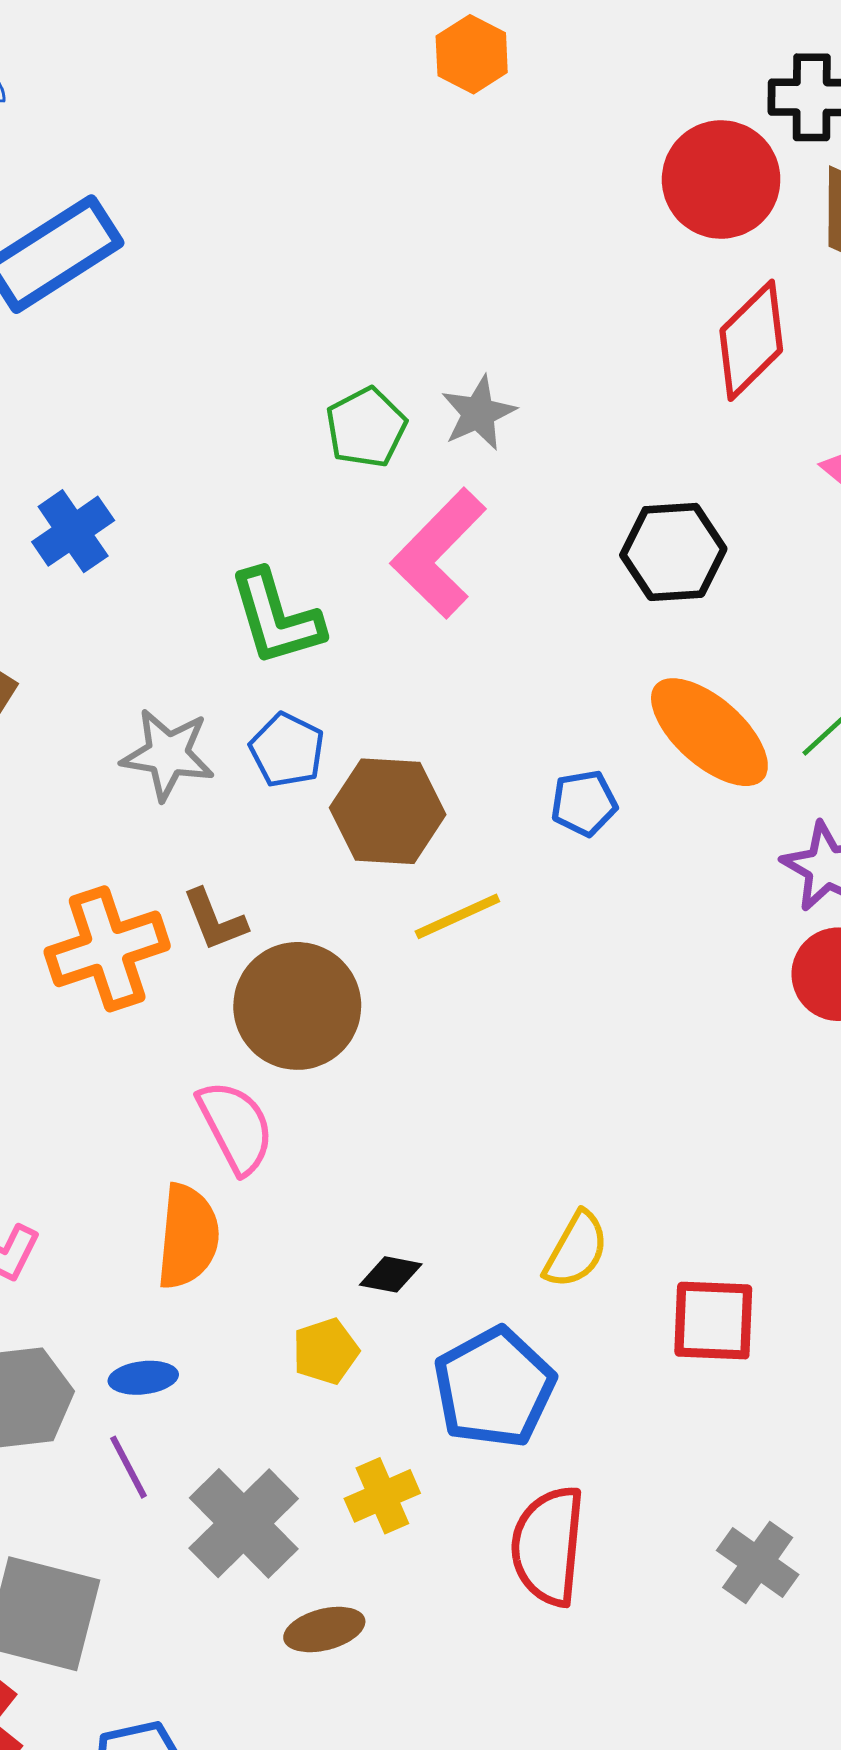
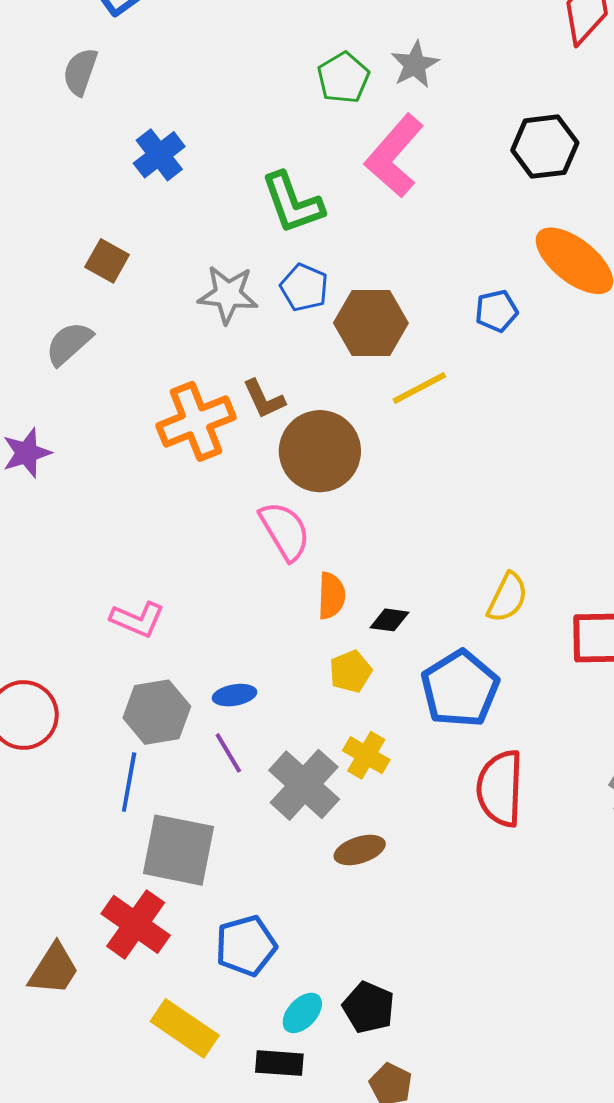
orange semicircle: (188, 1237) -> (331, 596), moved, size x0.7
yellow cross: (382, 1496) -> (366, 755), moved, turned -33

